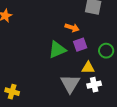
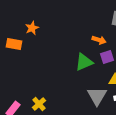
yellow cross: (12, 92) -> (39, 104), turned 32

